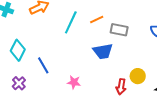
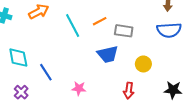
cyan line: (71, 22) -> (73, 26), turned -50
cyan diamond: (18, 50) -> (18, 58), turned -35
yellow circle: (138, 76) -> (143, 64), moved

